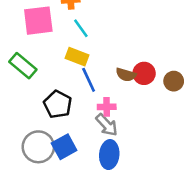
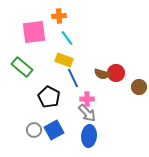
brown circle: (174, 81) -> (139, 87), moved
gray circle: (38, 147) -> (34, 130), size x0.6

